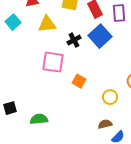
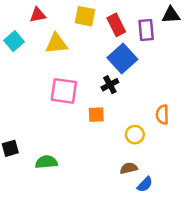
black cross: (74, 40) -> (110, 85), moved
orange square: (79, 81) -> (96, 115), turned -32

